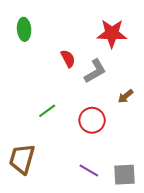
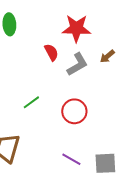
red star: (112, 33) -> (76, 28), moved
brown arrow: (125, 96) -> (107, 56), moved

